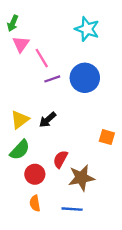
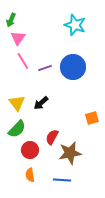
pink line: (42, 58) -> (23, 61), moved
yellow triangle: (20, 120) -> (17, 103), turned -30
orange square: (107, 137) -> (92, 118), turned -32

